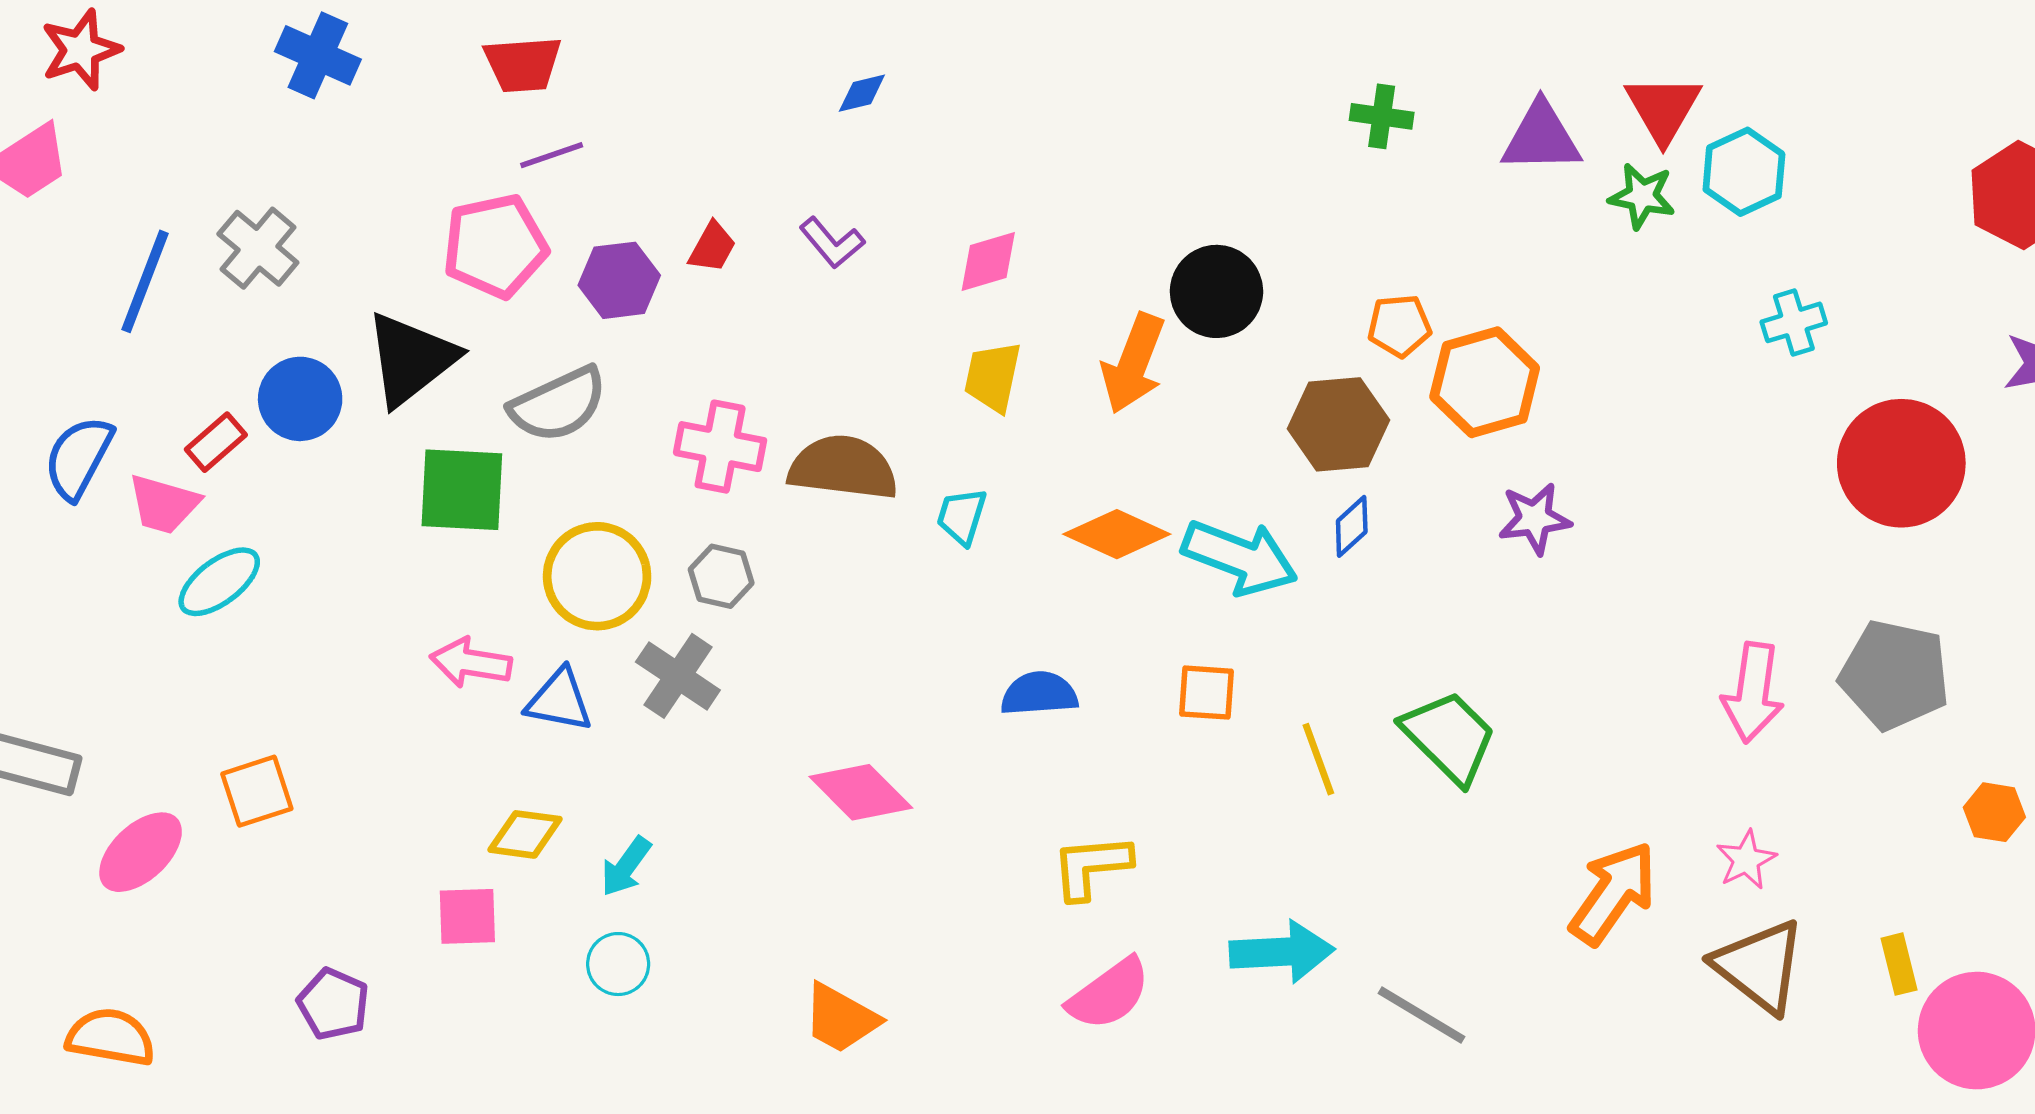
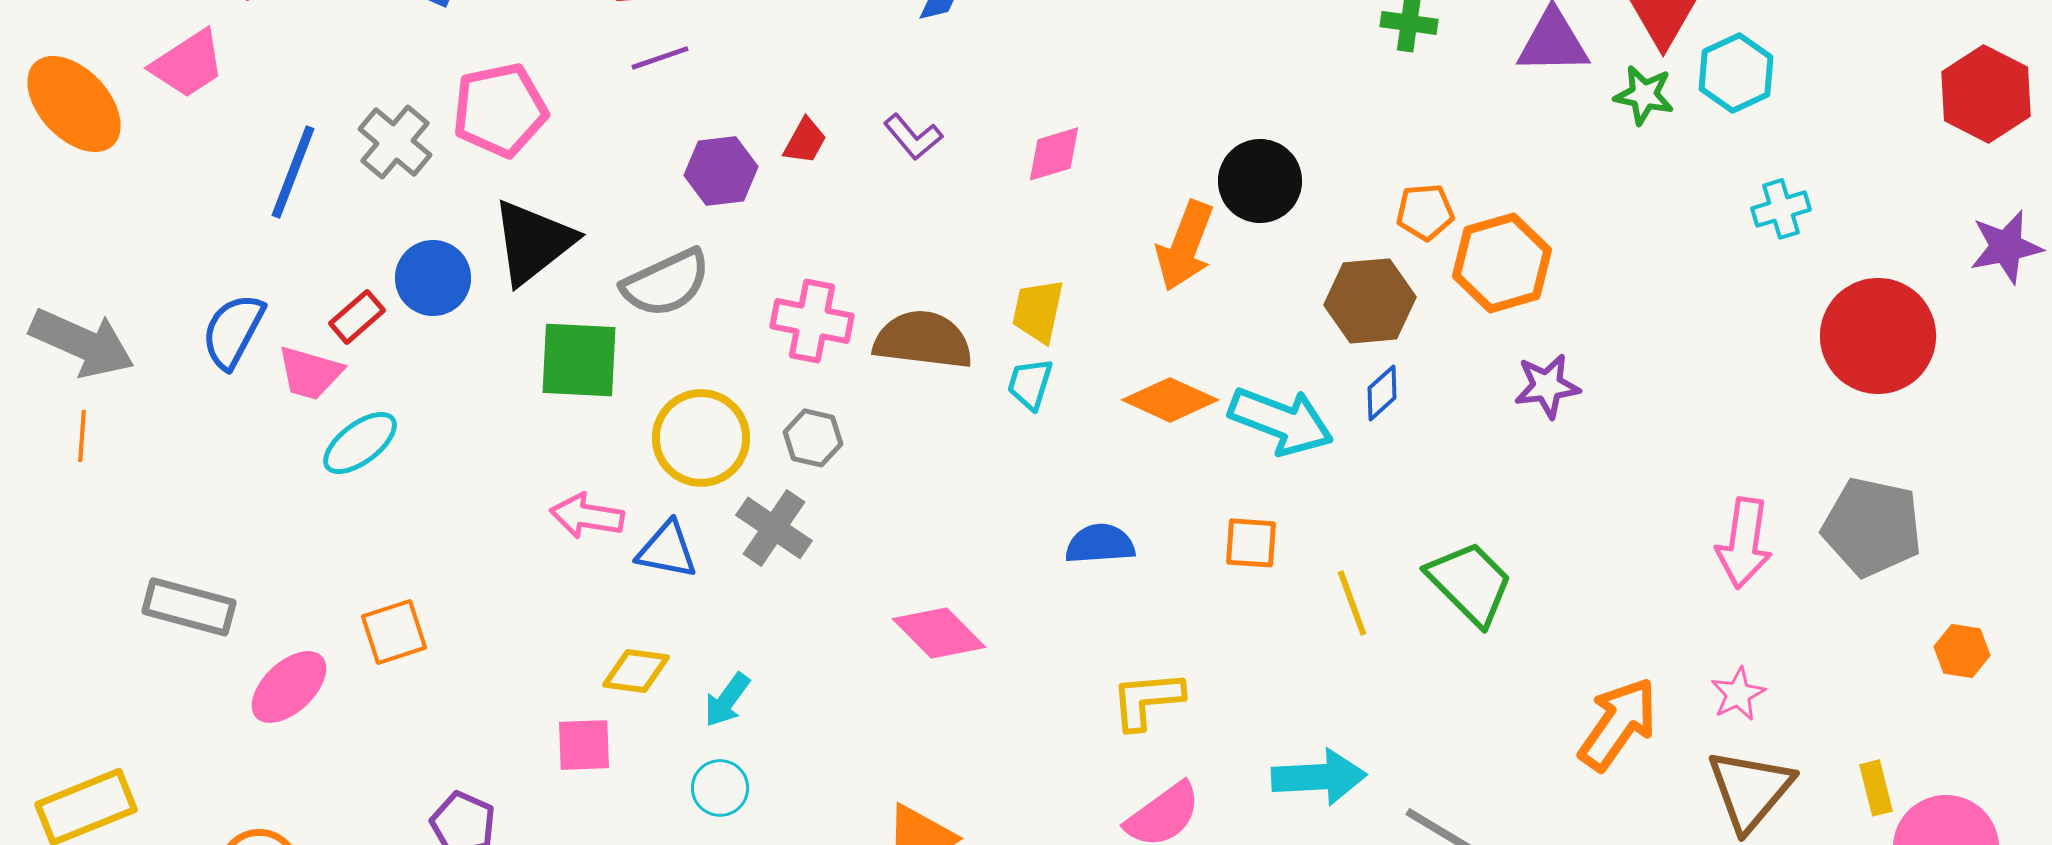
pink pentagon: (495, 246) -> (500, 110), moved
yellow trapezoid: (993, 377) -> (1038, 311), moved
brown triangle: (1759, 966) -> (1750, 790), turned 32

